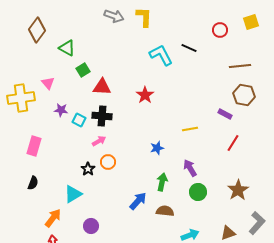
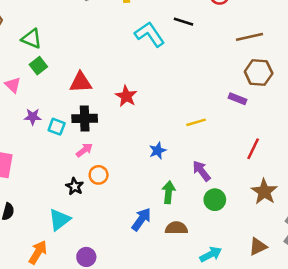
green square: (83, 70) -> (38, 66), moved
red star: (145, 95) -> (126, 96), moved
red line: (233, 143) -> (253, 149), moved

